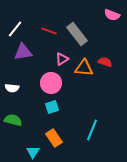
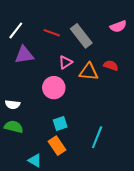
pink semicircle: (112, 15) -> (118, 26), moved, turned -42
white semicircle: (12, 88) -> (13, 105), moved
cyan square: (52, 107) -> (60, 124), moved
cyan triangle: (33, 152) -> (35, 160), turned -32

